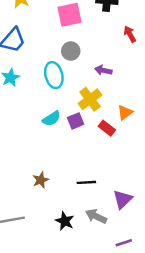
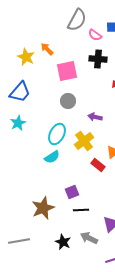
cyan ellipse: (54, 75) -> (57, 134), moved, turned 40
purple square: (76, 121) -> (72, 192), moved
brown star: (41, 180) -> (43, 208), size x1.6

